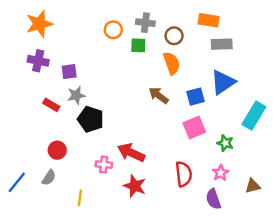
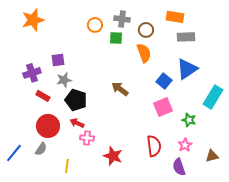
purple cross: (38, 61) -> (32, 73), moved, turned -30
brown arrow: (159, 95) -> (120, 89), moved
blue square: (195, 97) -> (164, 81), turned -35
red rectangle: (51, 105) -> (43, 96), moved
red circle: (57, 150) -> (48, 126), size x1.5
red arrow: (131, 153) -> (77, 123), moved, size x0.6

